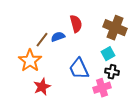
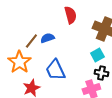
red semicircle: (76, 24) -> (70, 15), moved
blue trapezoid: (79, 69) -> (55, 70), moved

